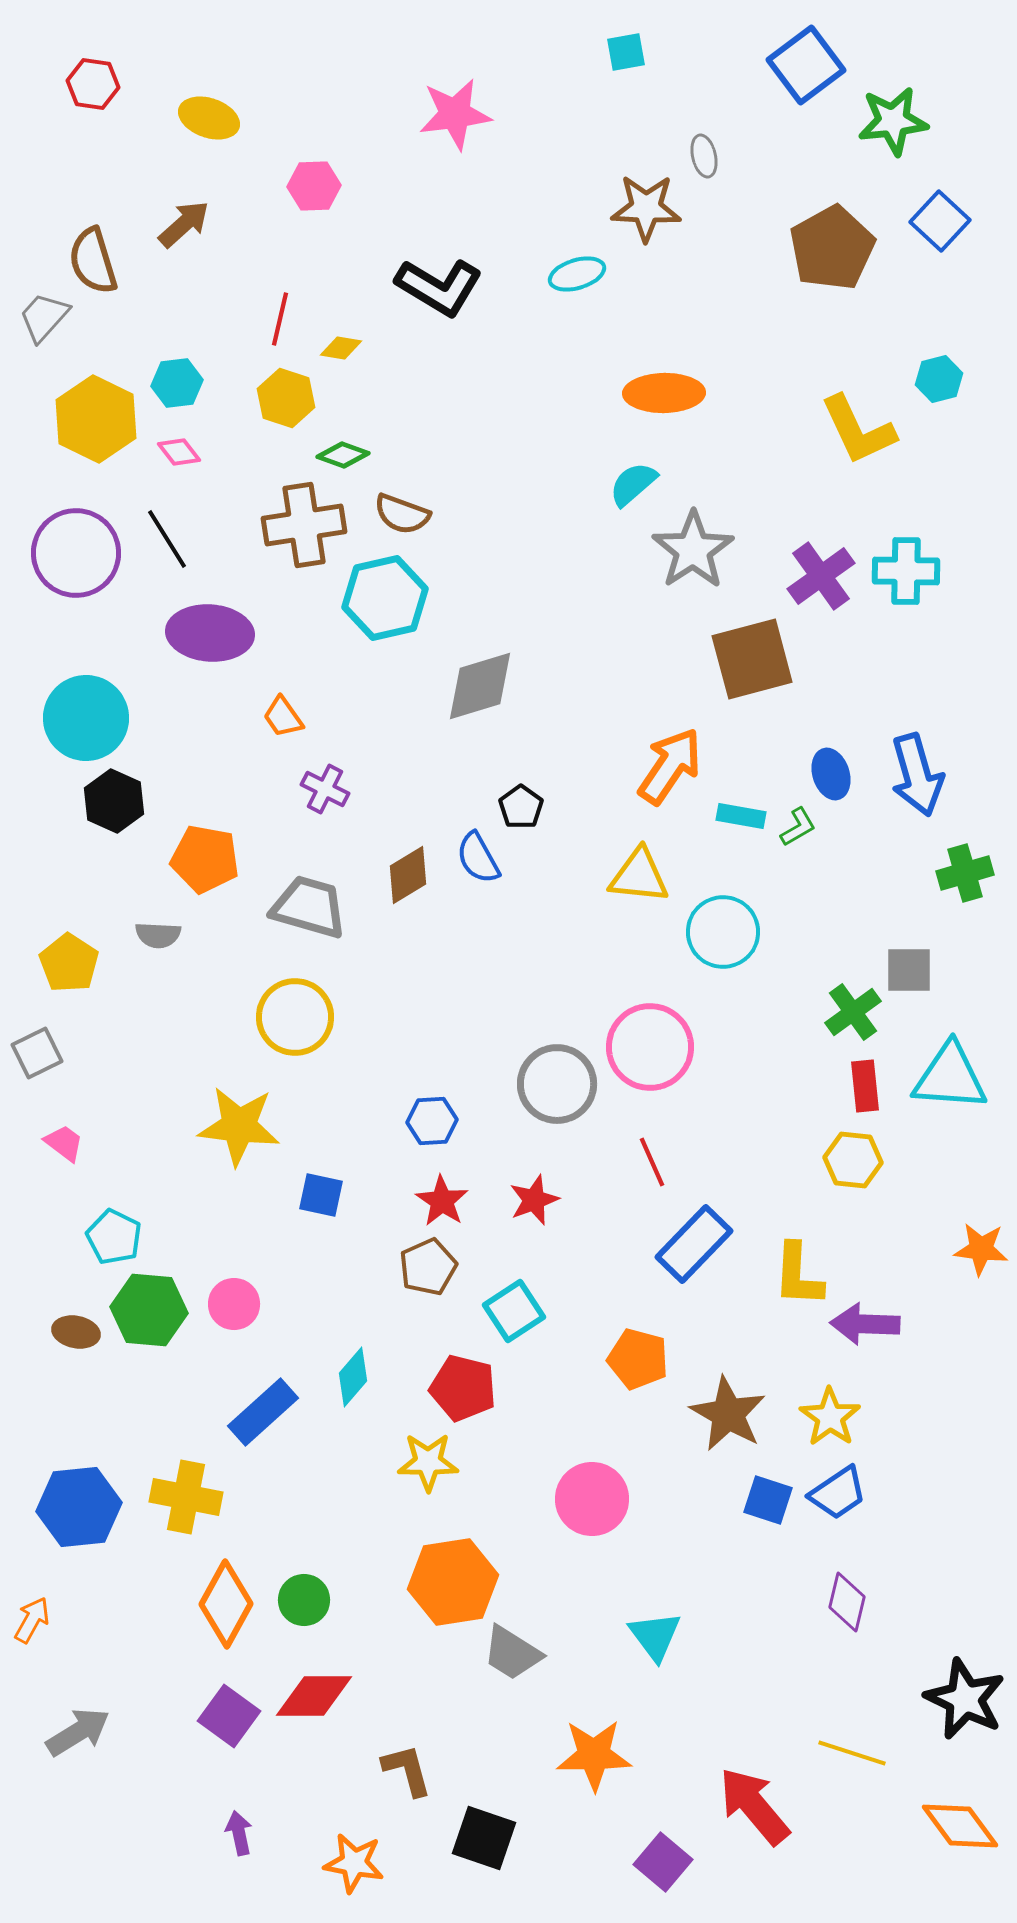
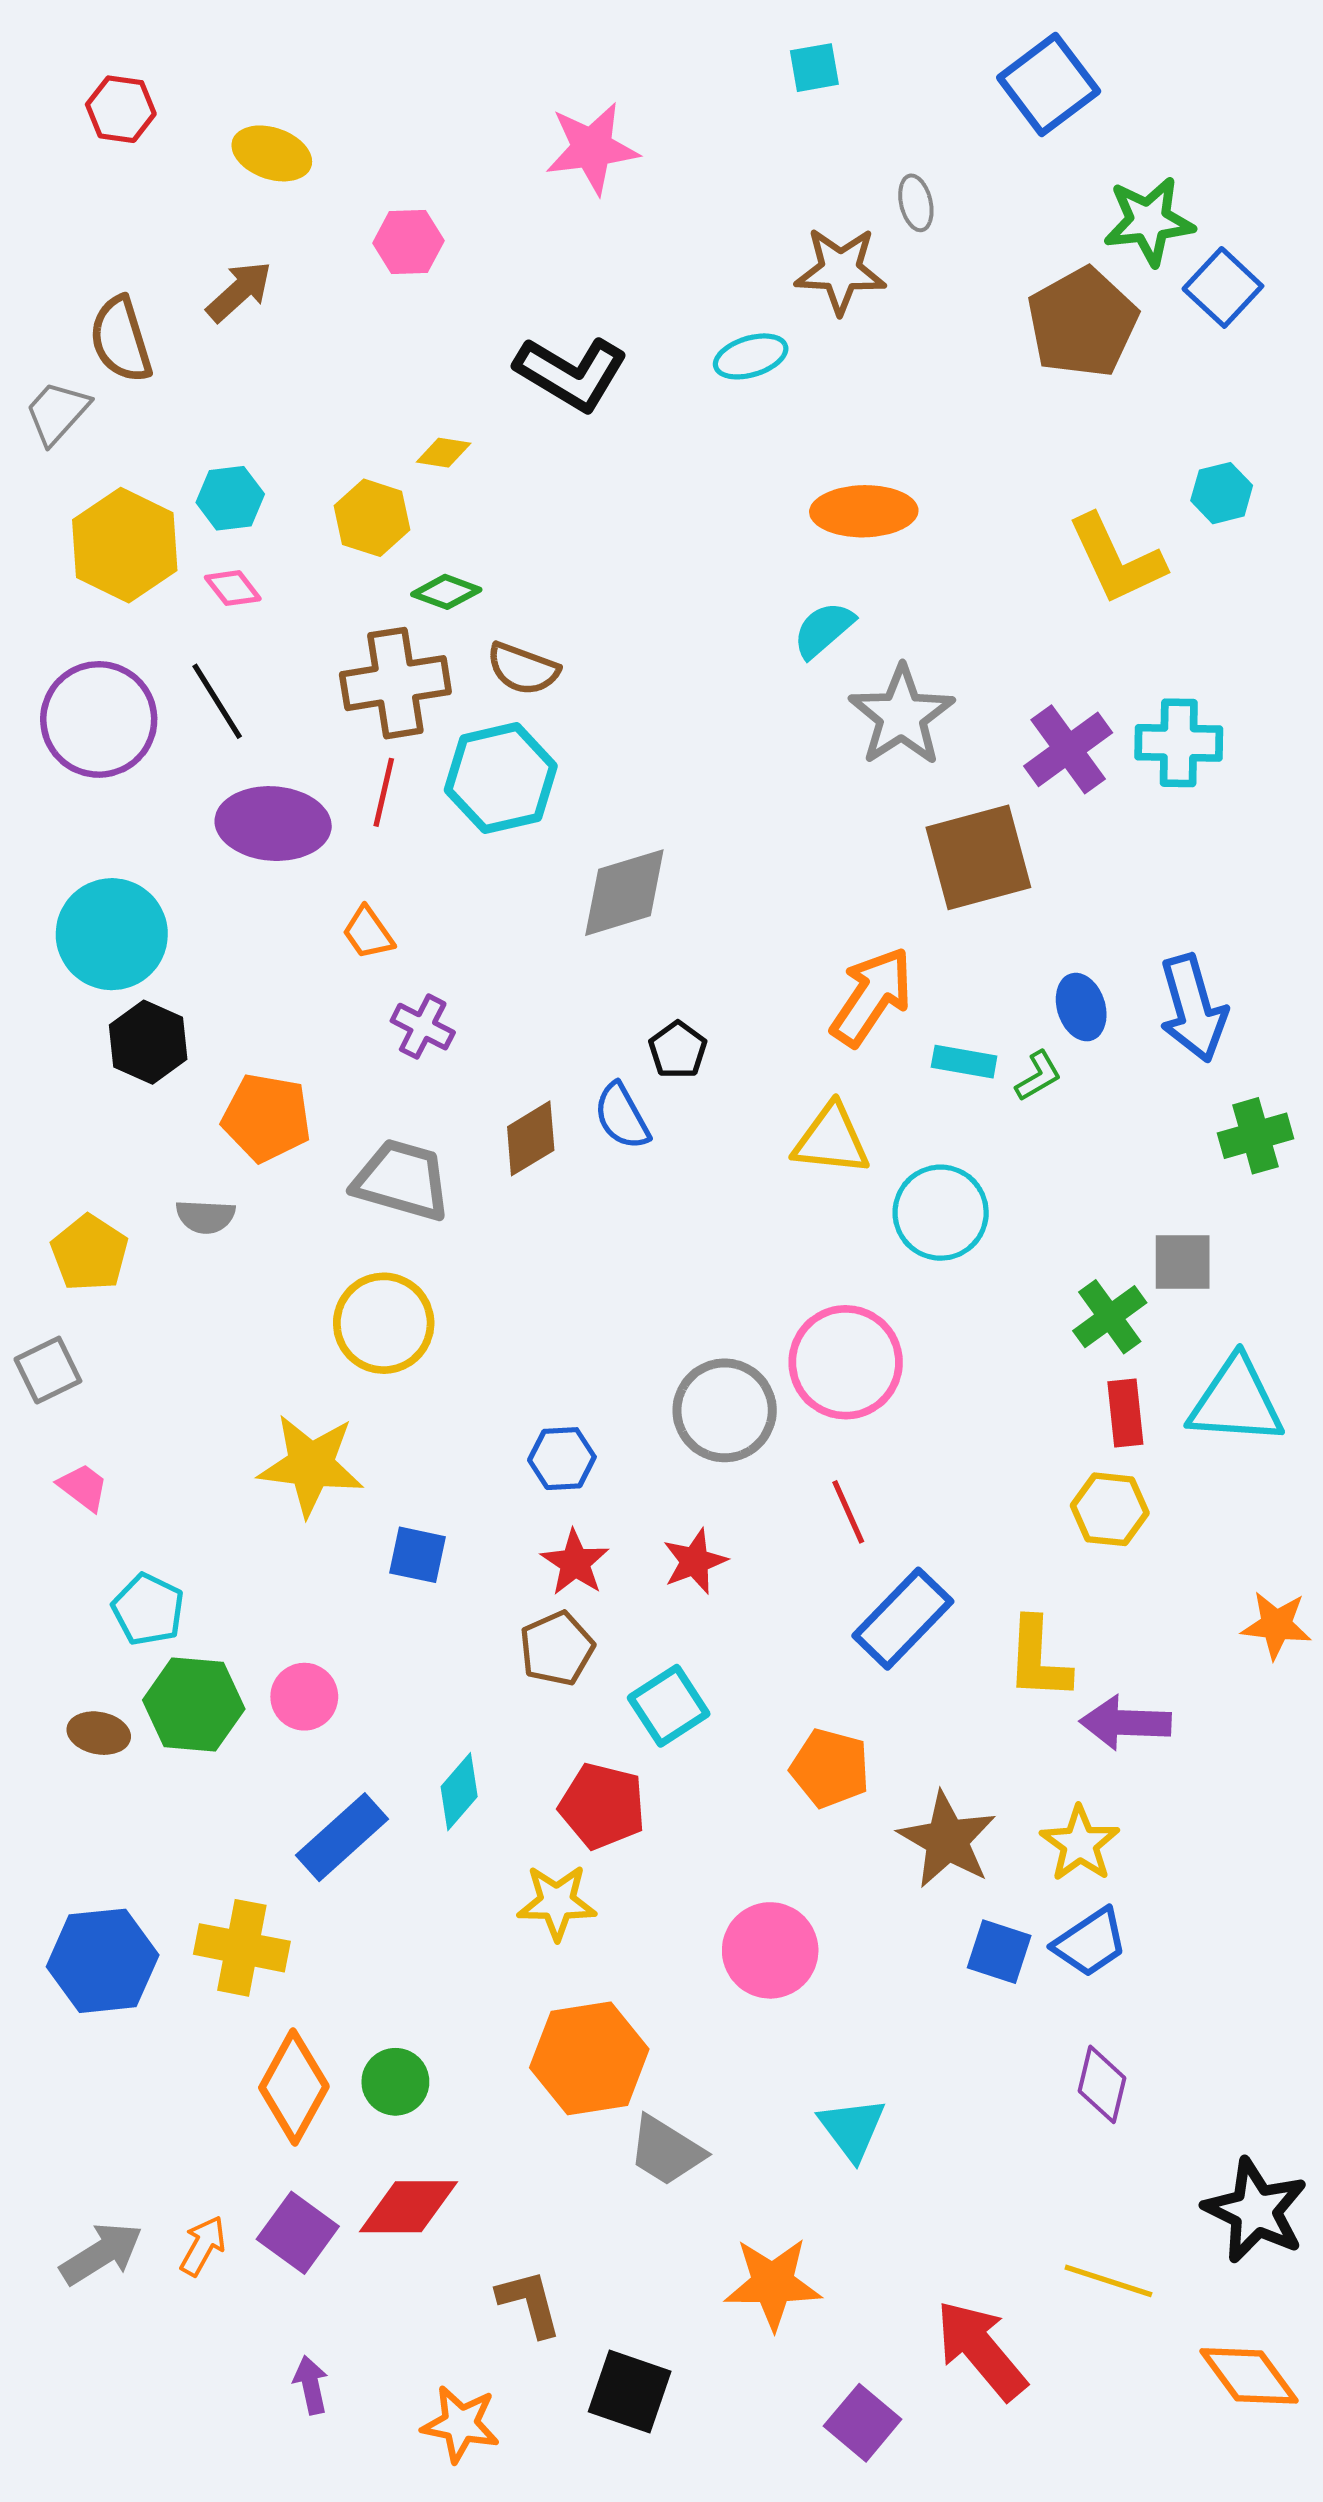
green star: (893, 121) -> (1149, 221), moved
red line: (280, 319) -> (384, 792), moved
orange arrow: (32, 1620) -> (203, 2246), moved

